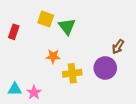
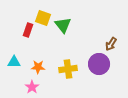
red rectangle: (14, 32) -> (28, 30), moved
orange star: (53, 56) -> (38, 67), moved
cyan triangle: (15, 89) -> (14, 62), moved

